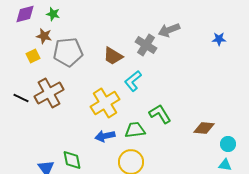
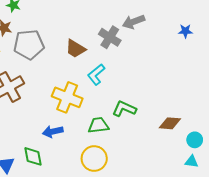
yellow cross: (105, 103) -> (67, 97), turned -36
green L-shape: (160, 114) -> (124, 109), turned -35
blue arrow: (105, 136) -> (53, 132), moved

